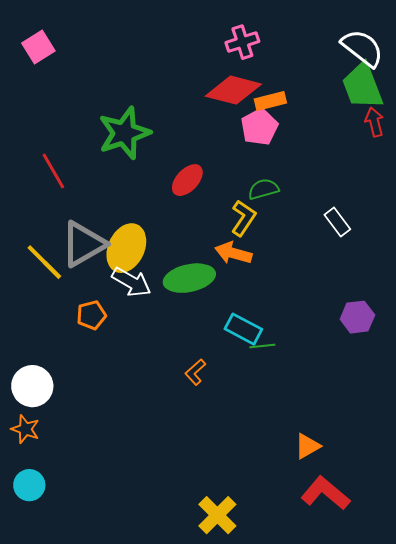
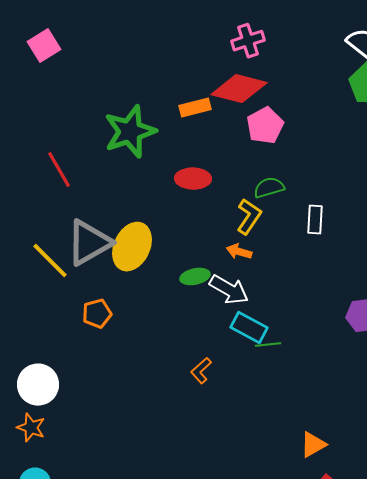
orange rectangle: (270, 101) -> (195, 108), moved
red ellipse: (187, 180) -> (193, 179), turned 48
white rectangle: (337, 222) -> (315, 220), moved, turned 40
orange arrow: (233, 253) -> (239, 252), size x0.7
green ellipse: (189, 278) -> (195, 277), size x0.6
white arrow: (131, 282) -> (229, 290), moved

